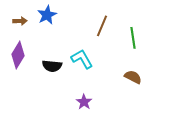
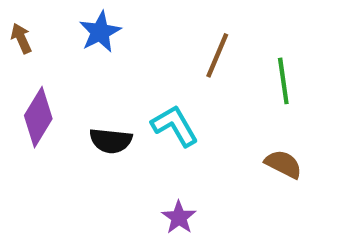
brown arrow: (20, 21) -> (21, 38), moved, turned -112

